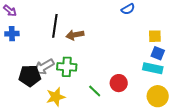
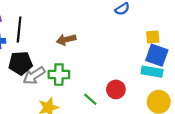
black line: (55, 26) -> (19, 30), moved
blue square: (158, 53) -> (157, 55), size x1.5
black pentagon: (30, 76) -> (20, 63), moved

